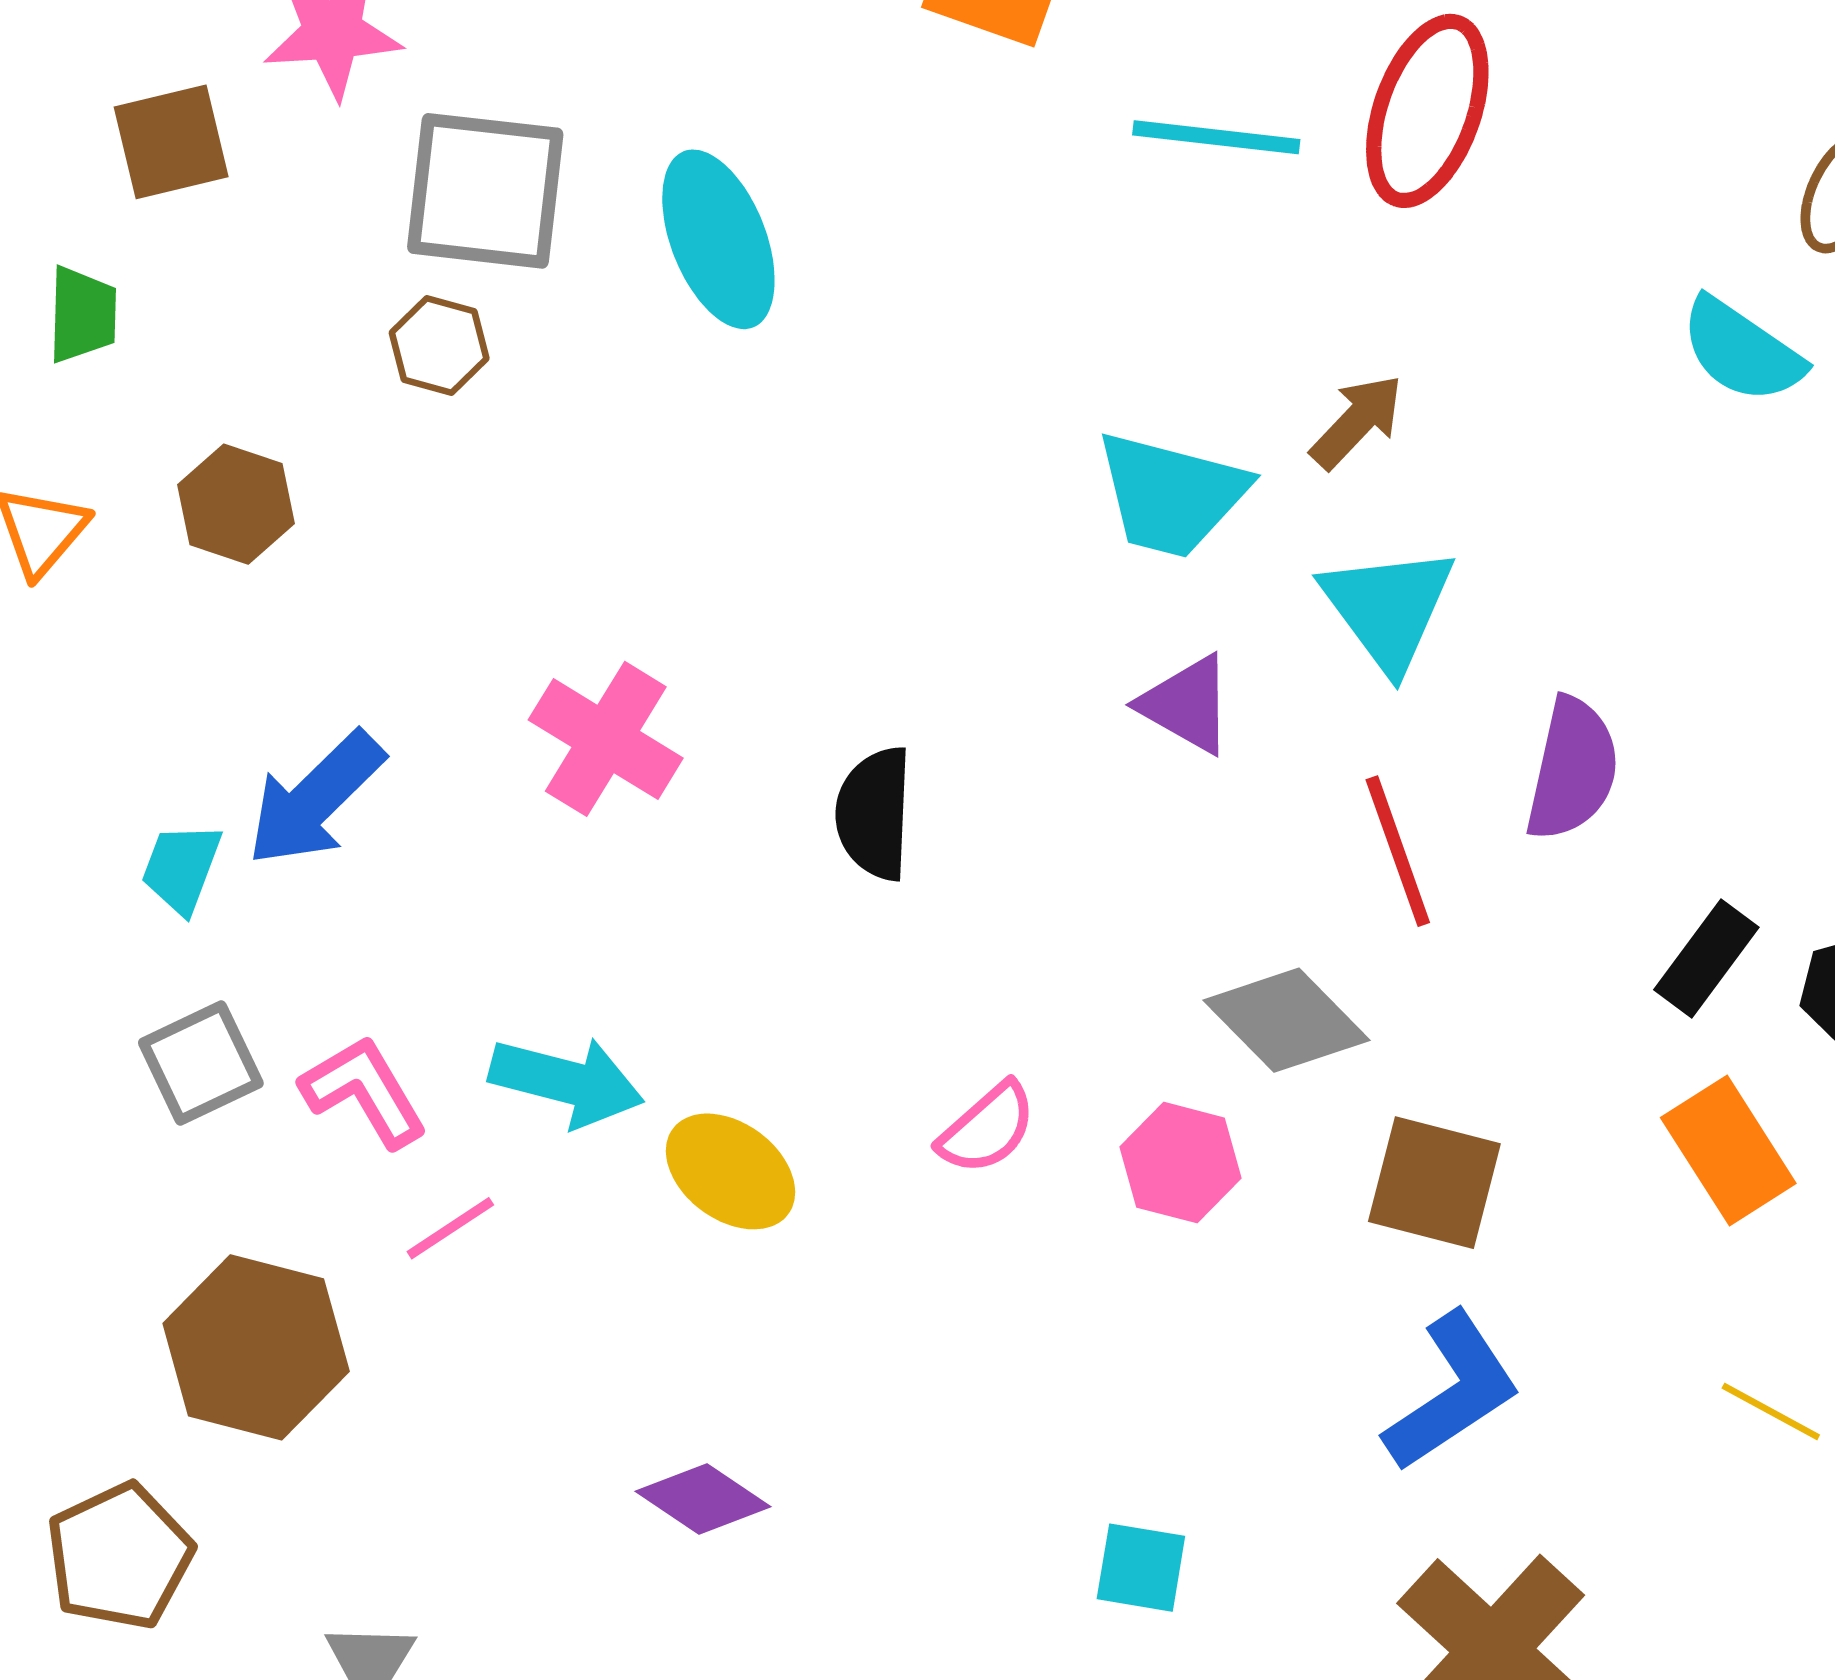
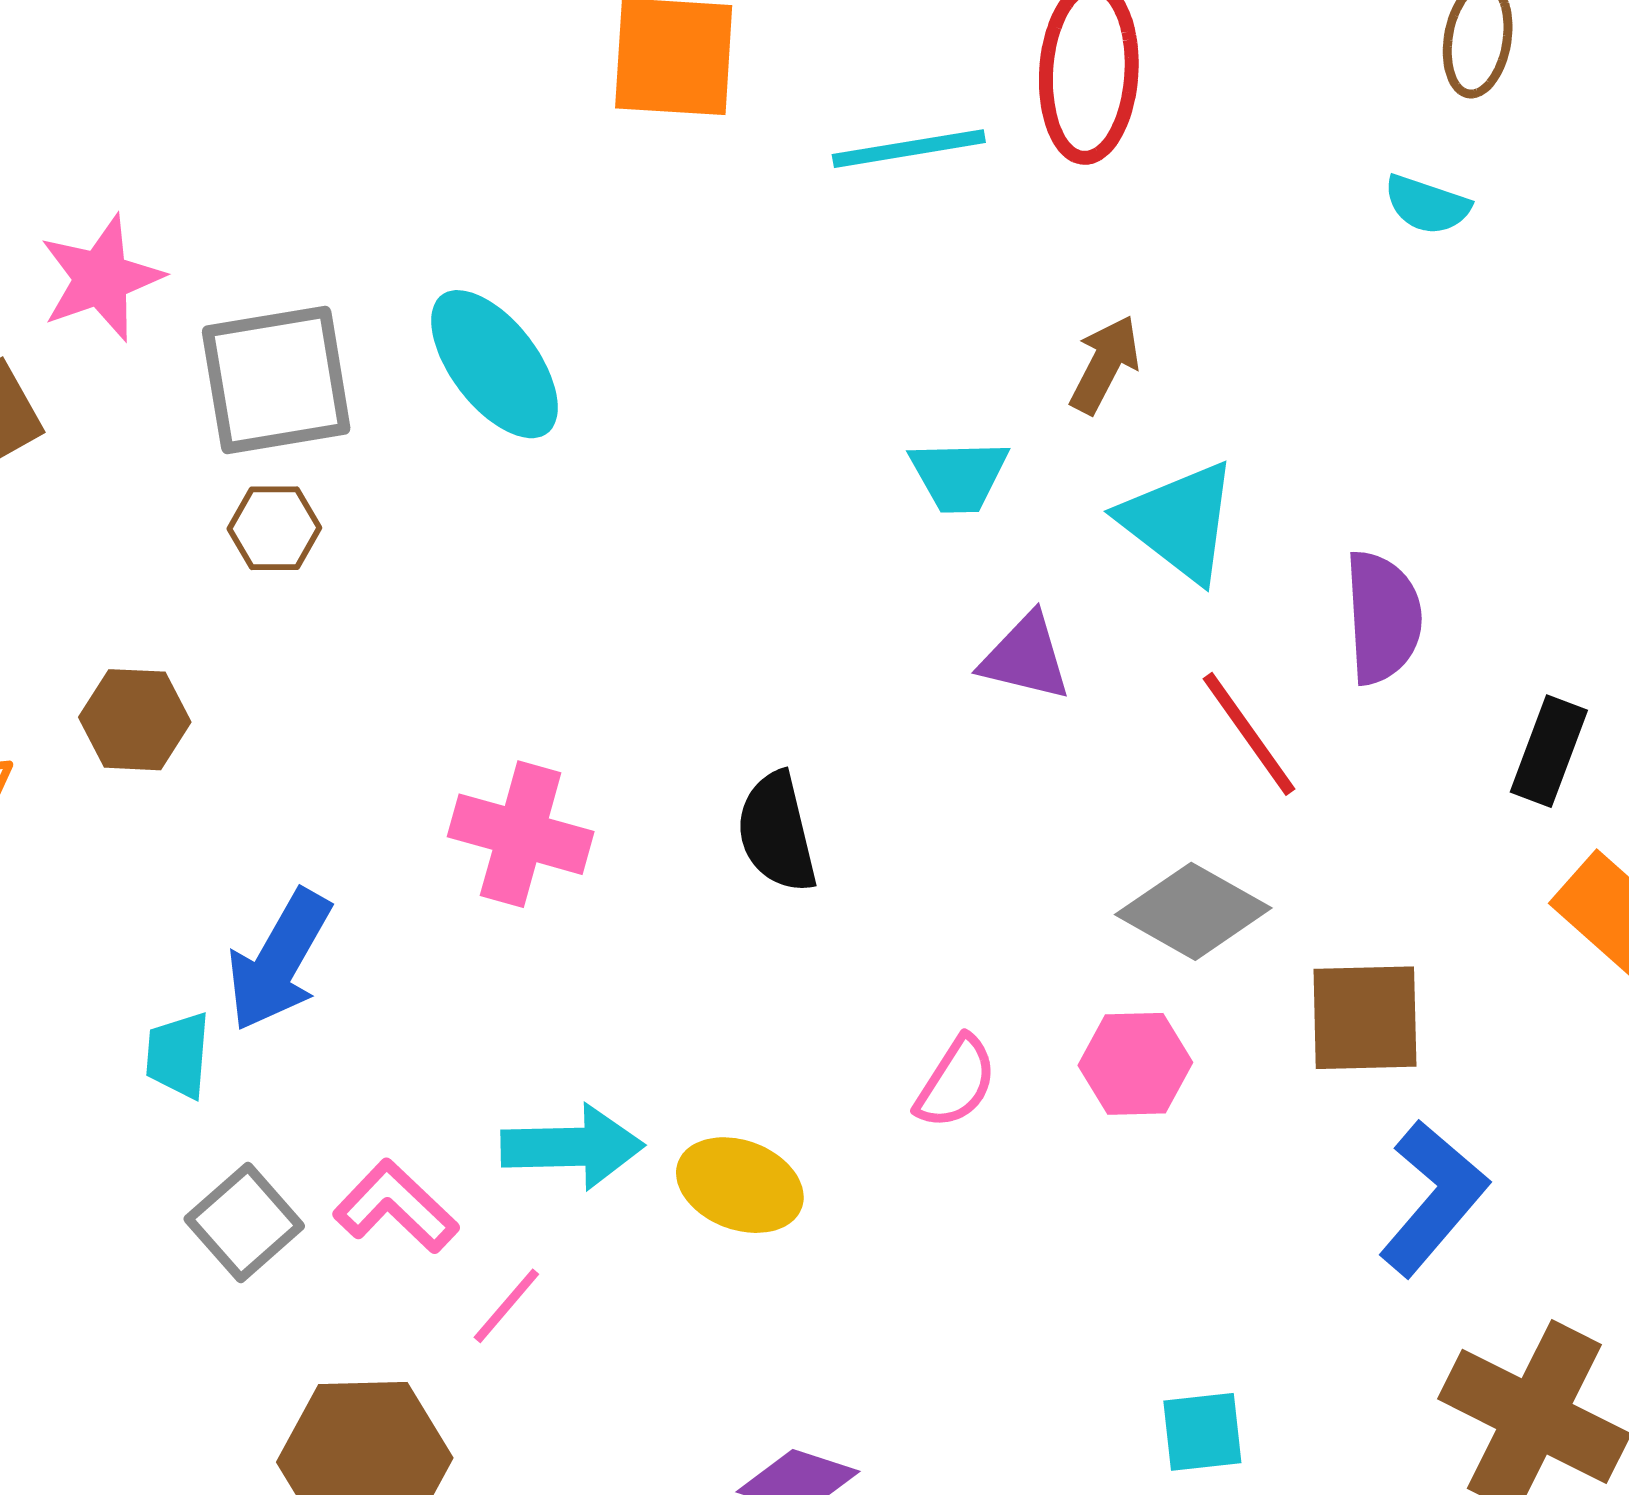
cyan semicircle: (1742, 350) -> (1427, 205), size x0.7
cyan trapezoid: (1171, 495) -> (959, 476), size x0.7

